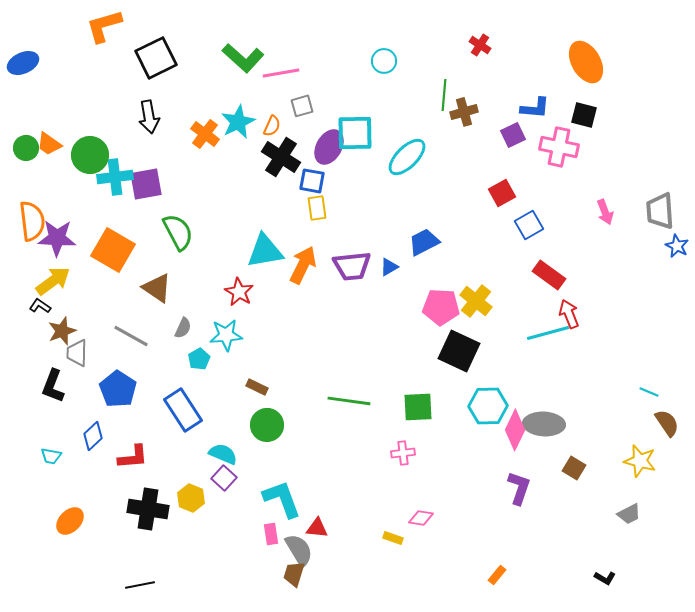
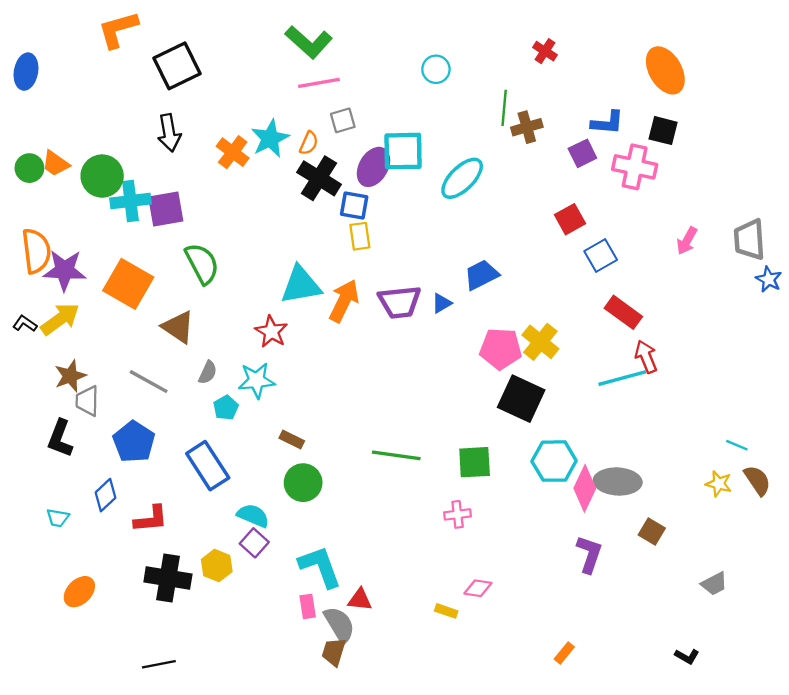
green L-shape: (243, 58) -> (309, 42), moved
blue ellipse: (23, 63) -> (26, 72), turned -56
pink arrow: (605, 212) -> (687, 241), turned 50
black L-shape: (40, 306) -> (25, 324), moved
yellow star: (640, 461) -> (719, 484), moved, size x0.7

